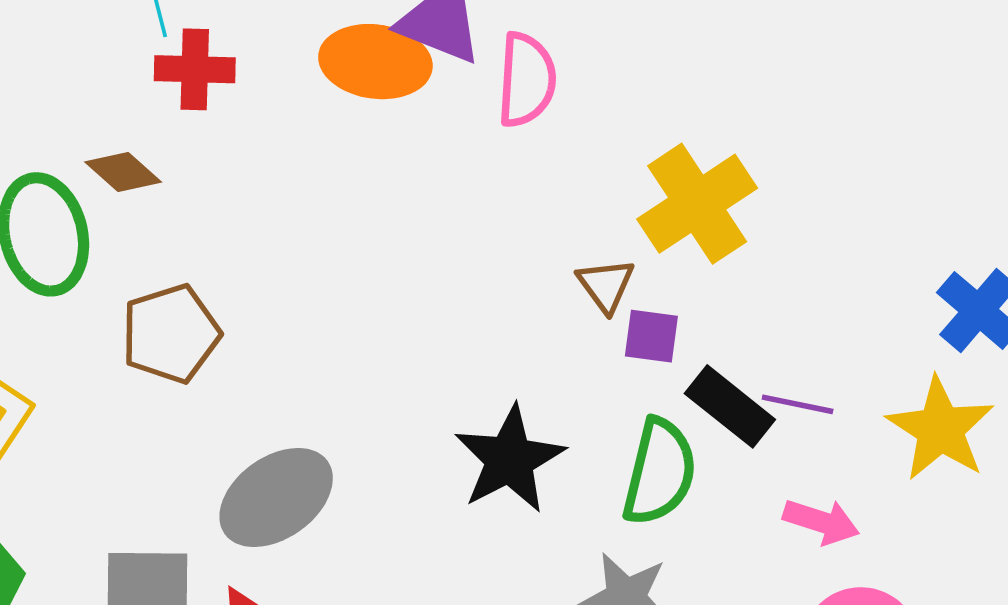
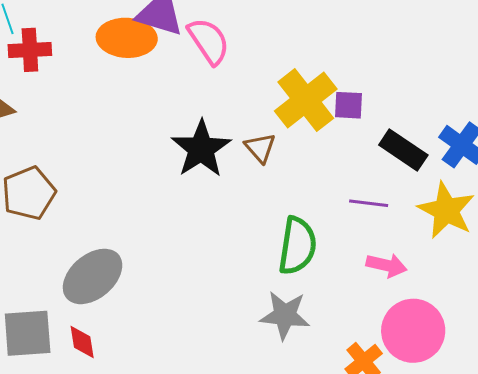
pink semicircle: (526, 80) -> (209, 41), turned -33
purple square: (651, 336) -> (349, 105), moved
black rectangle: (730, 406) -> (403, 150), moved
black star: (510, 459) -> (201, 149), moved

